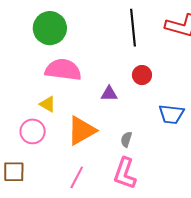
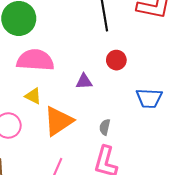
yellow triangle: (48, 104) -> (33, 96), moved

